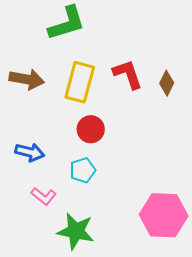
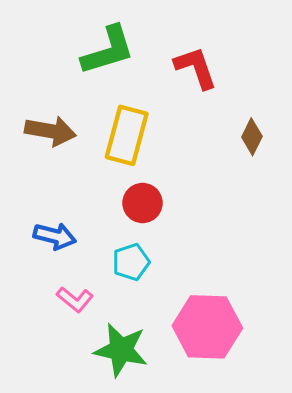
red L-shape: (128, 74) -> (196, 68), moved
pink hexagon: (164, 215) -> (207, 327), moved

